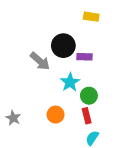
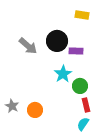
gray arrow: (40, 61) -> (28, 46), moved
orange circle: (56, 115) -> (35, 110), moved
red rectangle: (87, 116) -> (86, 105), moved

